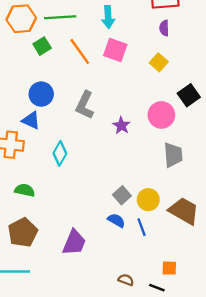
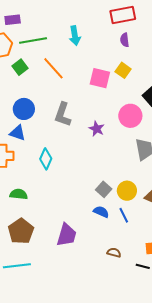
pink square: (115, 50) -> (100, 78), moved
brown semicircle: (126, 280) -> (114, 253), moved

